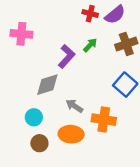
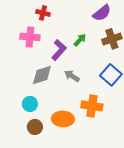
red cross: (90, 14) -> (43, 13), moved
pink cross: (21, 34) -> (30, 37), moved
gray arrow: (74, 106) -> (72, 76), moved

